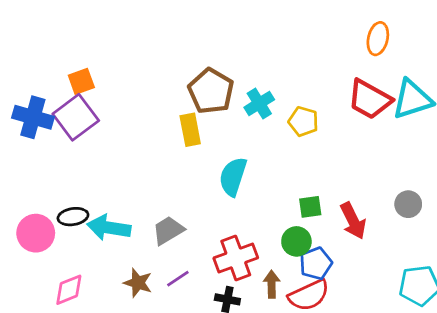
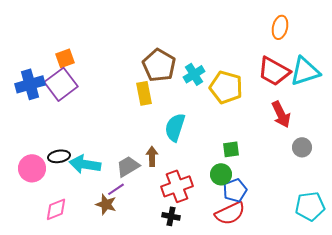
blue cross: (33, 117) -> (30, 84), turned -32
yellow pentagon: (303, 121) -> (226, 87), size x1.5
red arrow: (353, 221) -> (281, 114), moved
purple line: (178, 279) -> (116, 189), moved
brown arrow: (272, 284) -> (152, 156), moved

